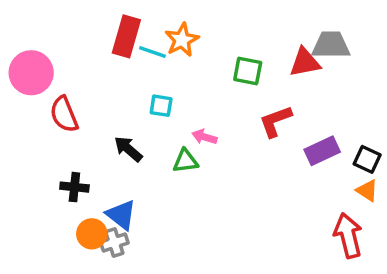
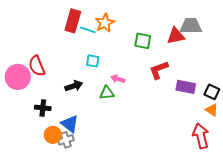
pink circle: (31, 73) -> (18, 77), moved
black arrow: (128, 149) -> (74, 86), turned 120
purple rectangle: (322, 151) -> (186, 87), turned 36

